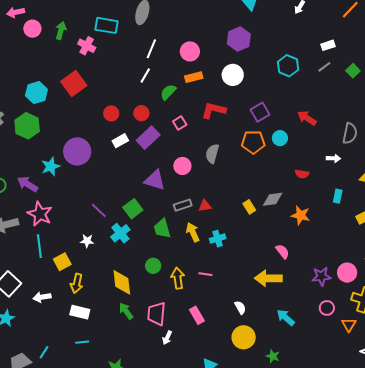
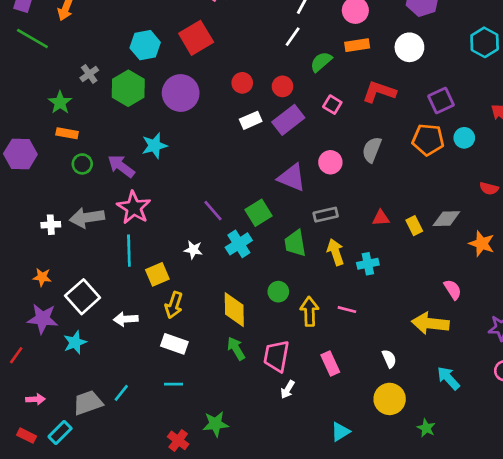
pink square: (180, 123) -> (332, 105), turned -32
purple circle: (77, 151) -> (181, 93), moved
red triangle: (205, 206) -> (381, 218), moved

